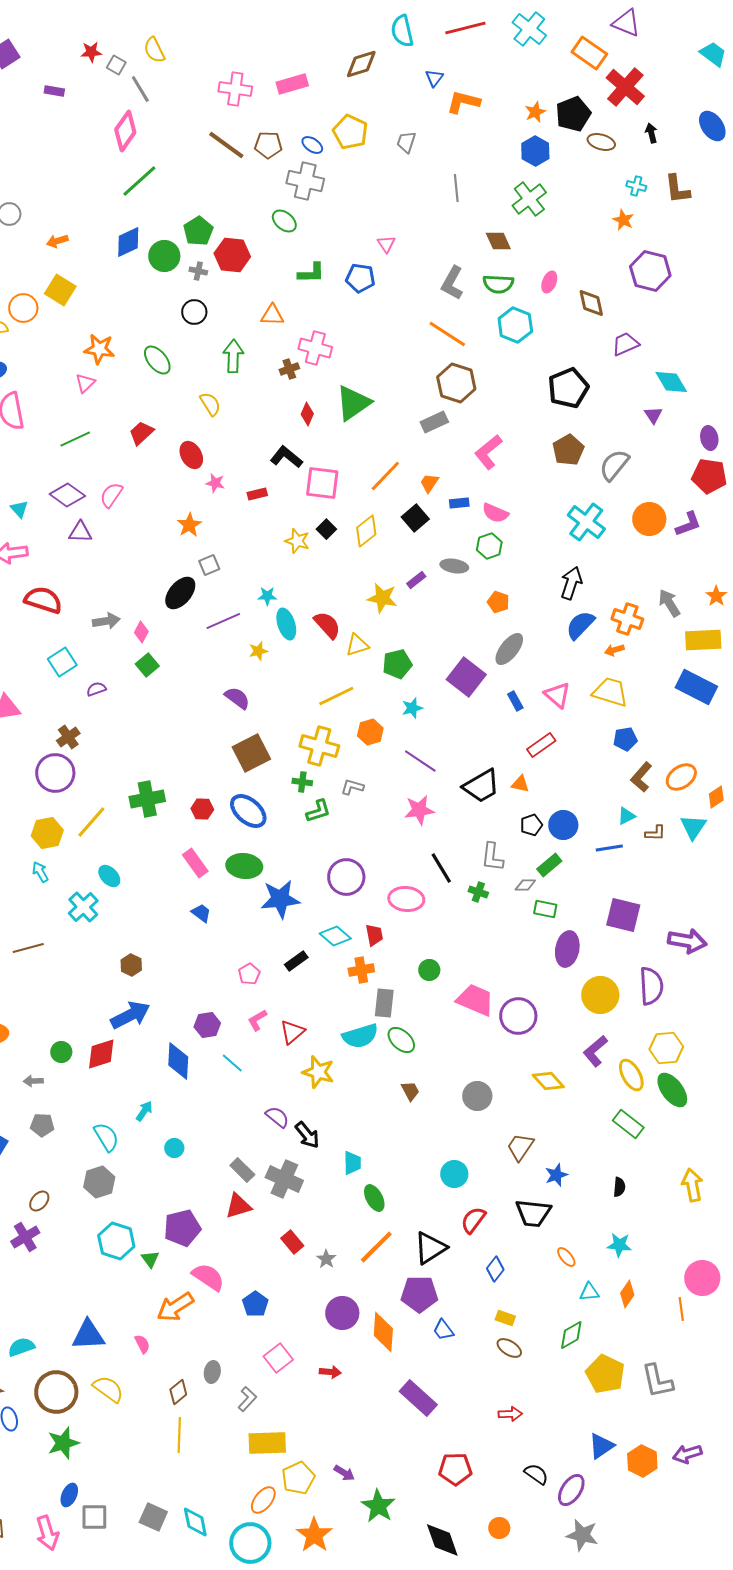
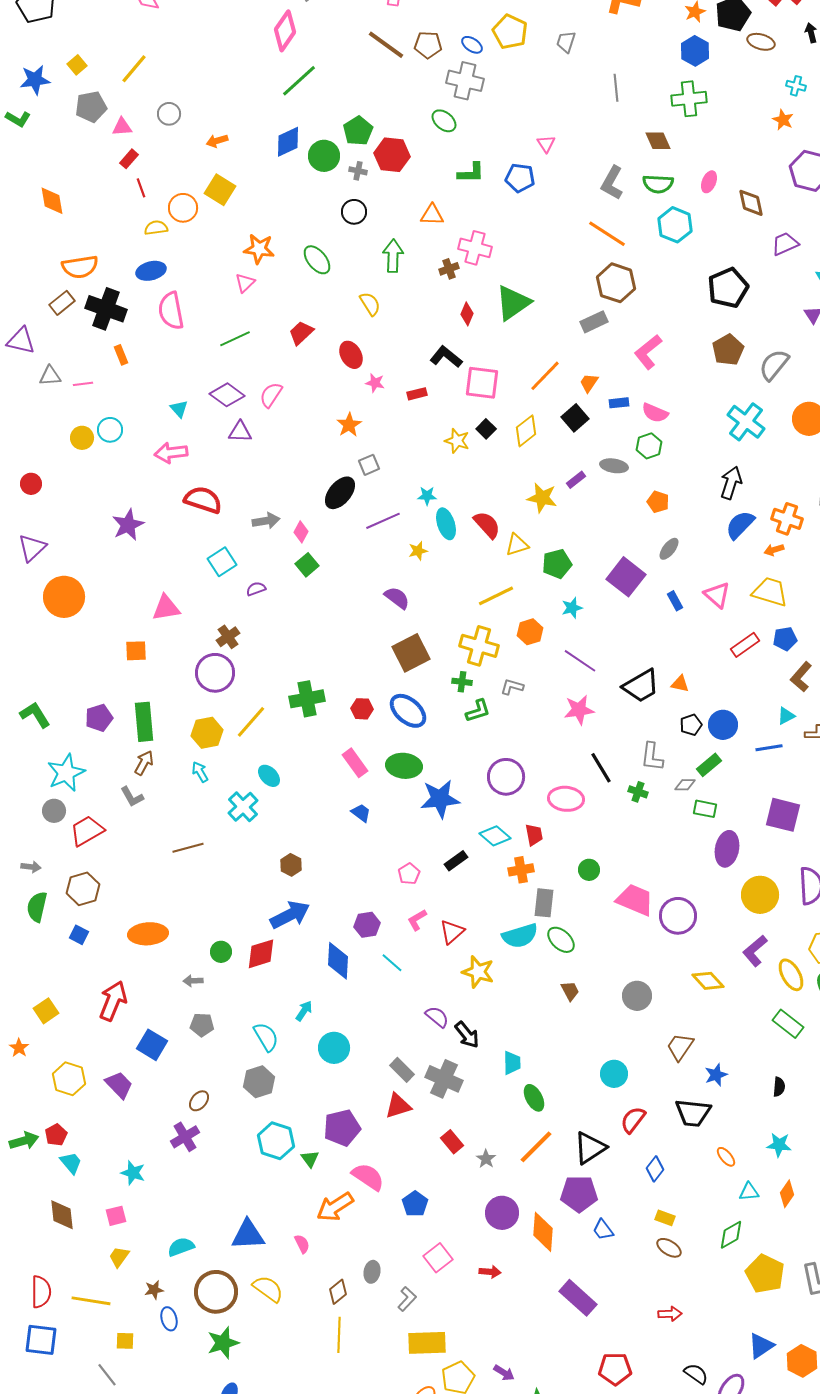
green cross: (529, 199) -> (689, 99), turned 32
gray ellipse: (509, 649) -> (669, 549), size x0.7
red rectangle: (541, 745) -> (745, 645), moved
cyan circle: (174, 1148) -> (334, 1048), size x1.6

